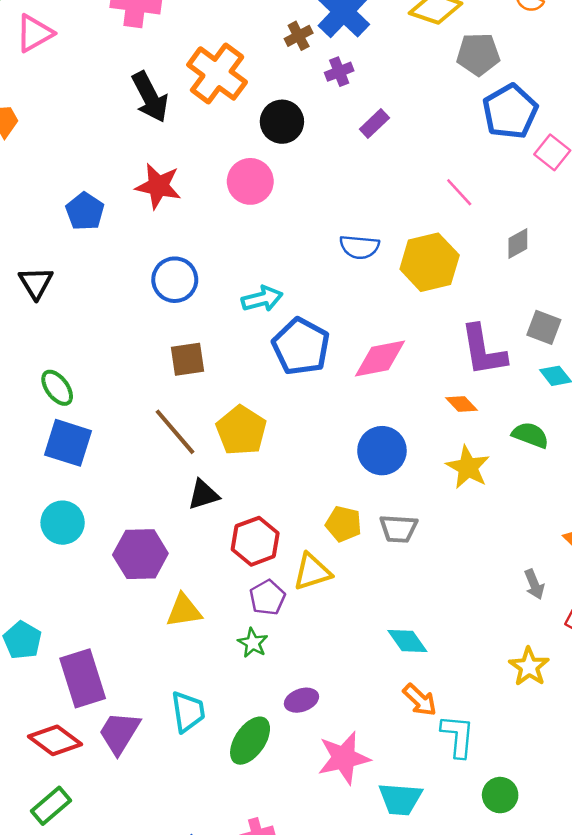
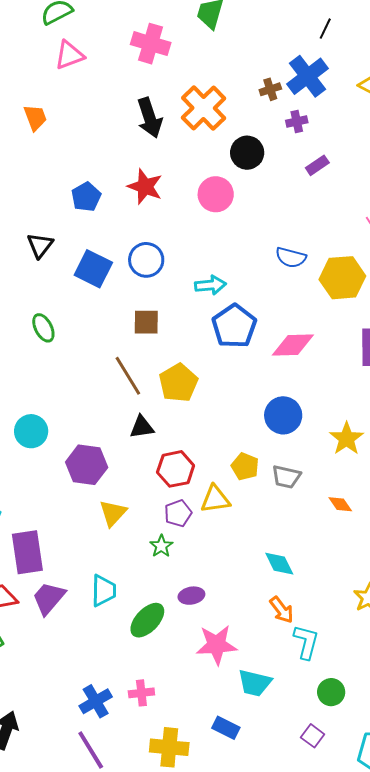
orange diamond: (462, 404) -> (340, 504), moved
blue square: (68, 443) -> (93, 269), moved
yellow triangle: (184, 611) -> (113, 513), turned -48

